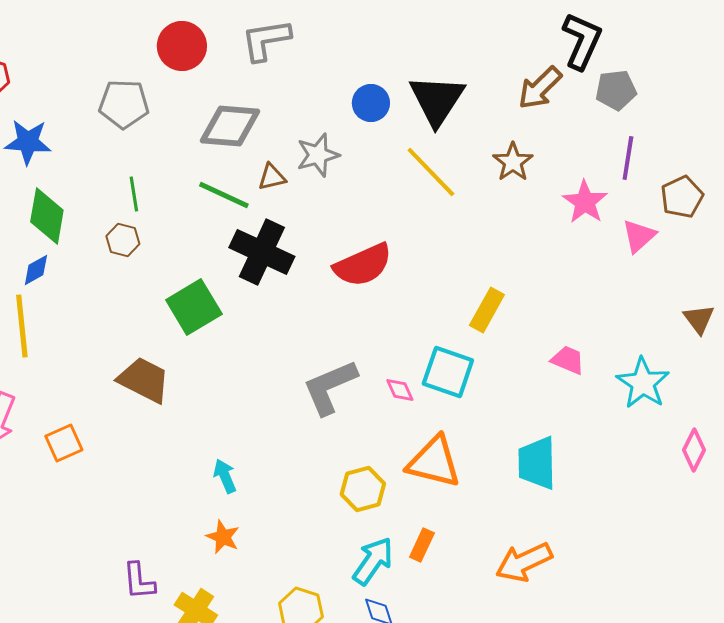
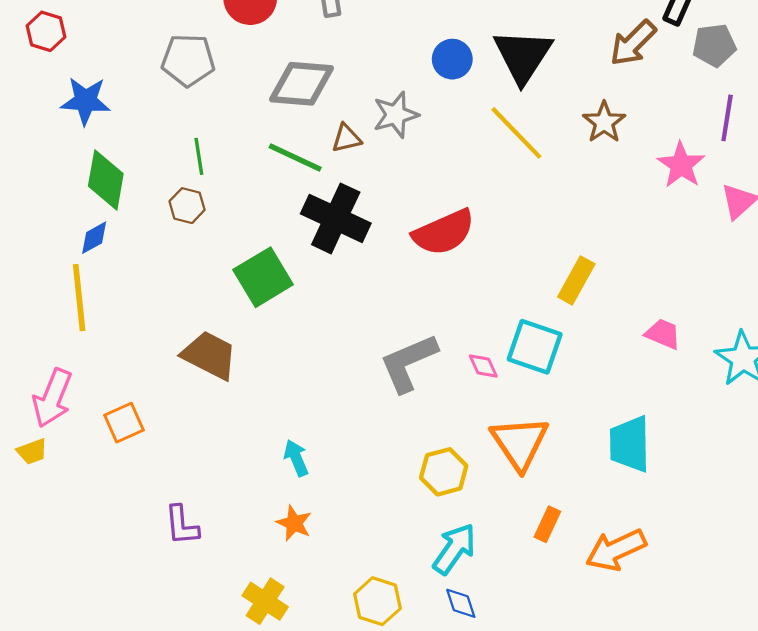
orange triangle: (434, 462) -> (520, 443), turned 42
orange rectangle: (422, 545) -> (547, 524), moved
purple L-shape: (139, 581) -> (182, 525), moved

